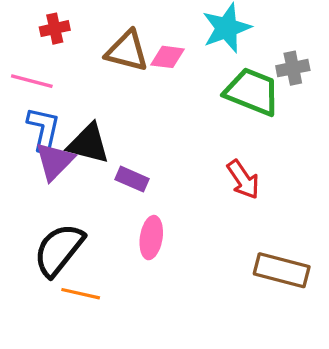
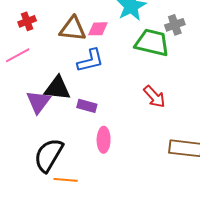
pink line: (32, 81) -> (18, 55), turned -35
blue L-shape: (44, 129) -> (90, 61), moved, turned 72

